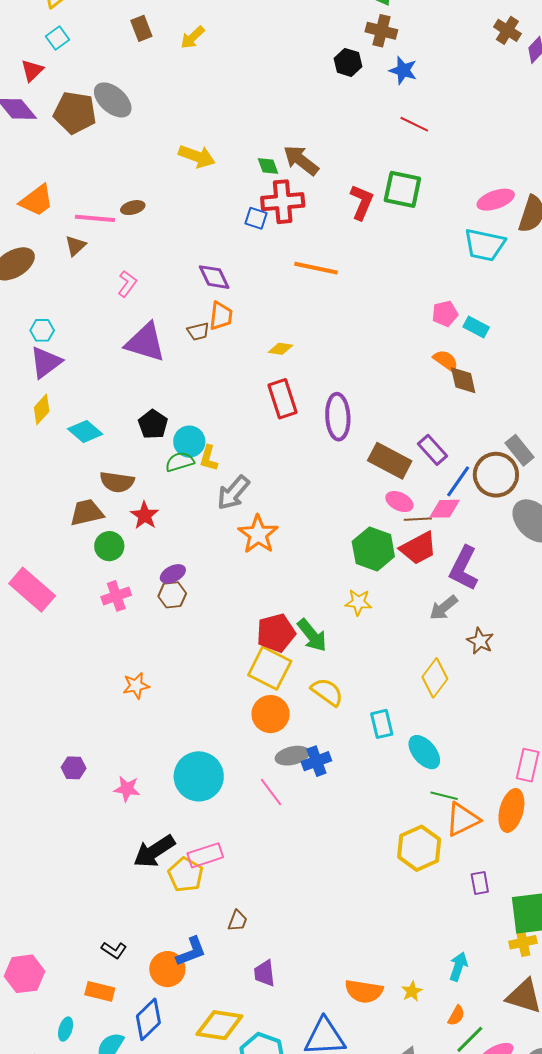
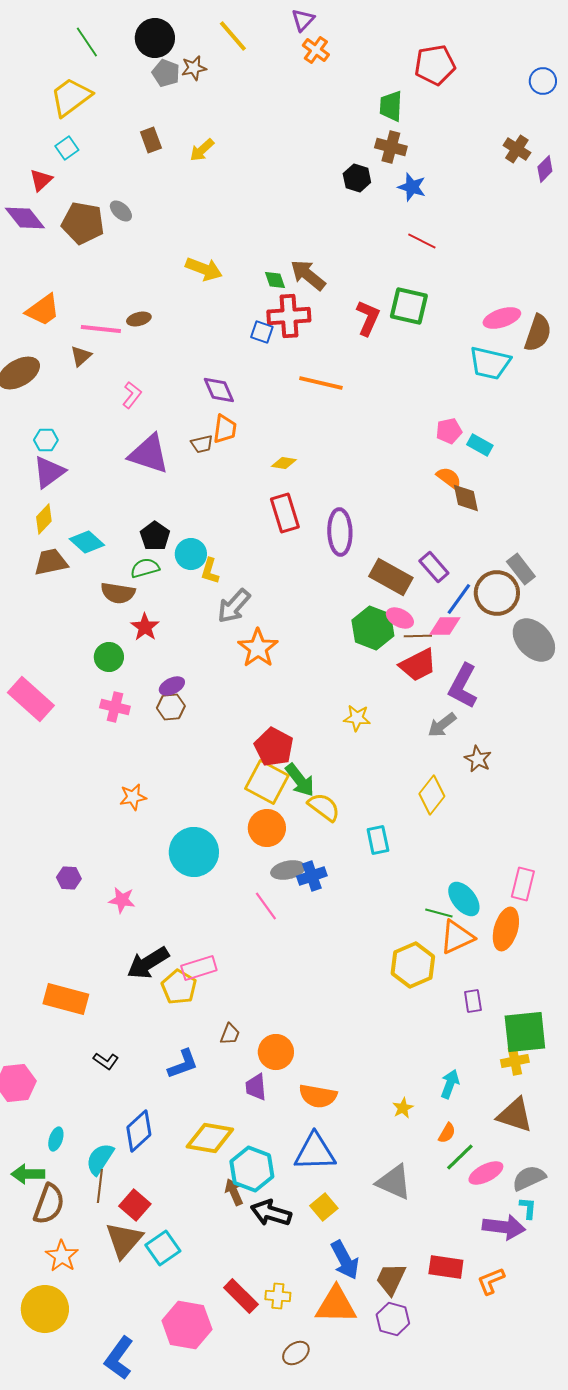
gray ellipse: (113, 100) -> (121, 211), size x0.6
green semicircle: (180, 462) -> (145, 568), moved
brown trapezoid: (87, 513) -> (51, 562), moved
green hexagon: (373, 549) -> (373, 628), moved
pink cross: (116, 596) -> (115, 707), turned 32
red pentagon: (276, 633) -> (274, 747), turned -30
green arrow: (312, 635) -> (300, 780), moved
cyan ellipse: (424, 752) -> (464, 899), moved
cyan circle: (199, 776) -> (194, 852), moved
orange circle: (167, 969) -> (276, 1052), moved
orange rectangle: (100, 991) -> (66, 999), moved, size x1.5
orange semicircle: (364, 991) -> (318, 1096), moved

